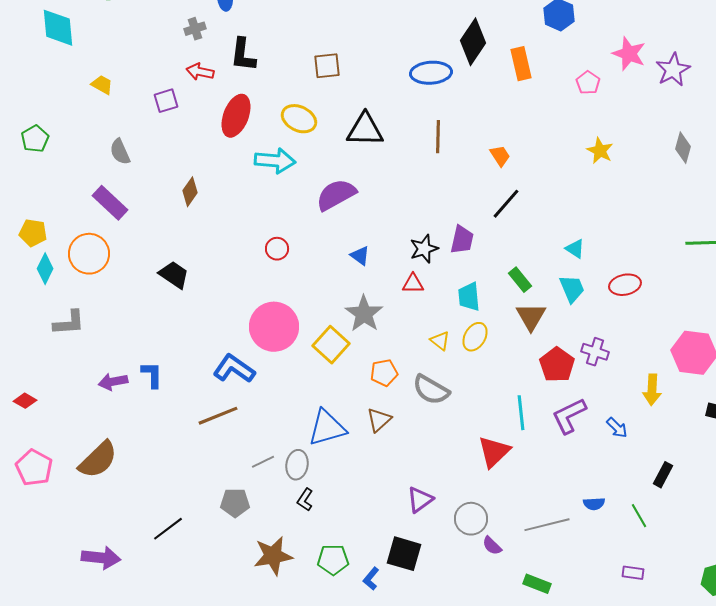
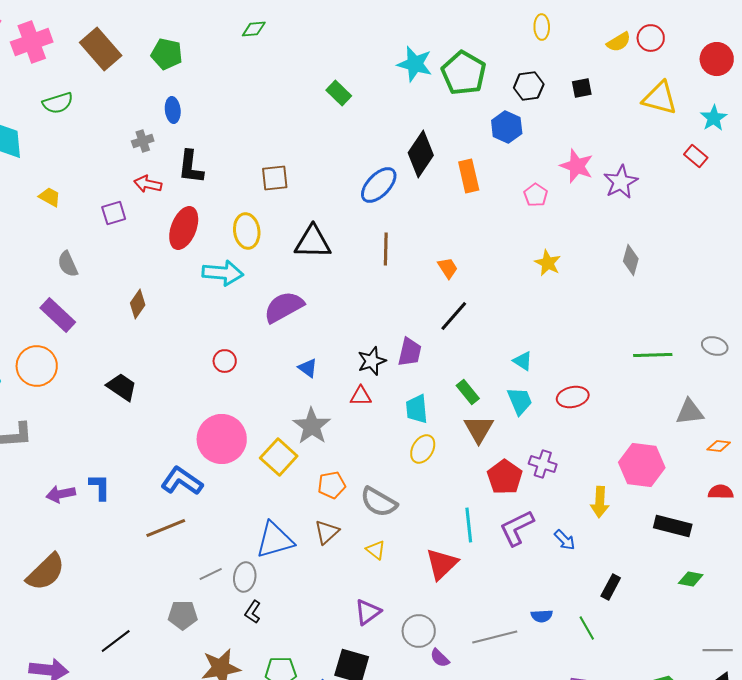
blue ellipse: (431, 73) -> (379, 185), turned -42
yellow ellipse: (299, 119) -> (247, 231), turned 56
yellow triangle: (440, 341) -> (376, 550), moved

